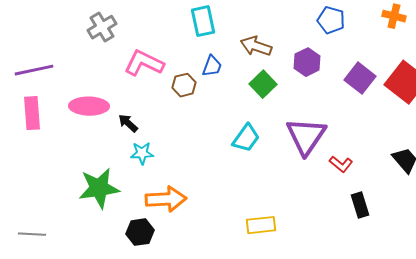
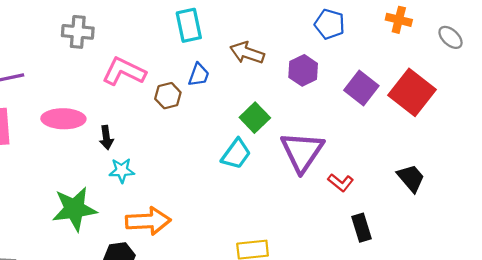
gray cross: (102, 27) -> (78, 32), turned 36
green square: (263, 84) -> (255, 118), moved
black arrow: (128, 123) -> (106, 137), turned -140

